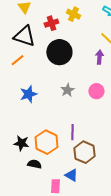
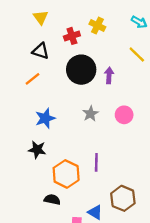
black triangle: (24, 36) -> (41, 51), size x0.7
purple arrow: (99, 57) -> (109, 75), moved
black star: (21, 143) -> (37, 150), moved
brown hexagon: (84, 152) -> (123, 198), moved

